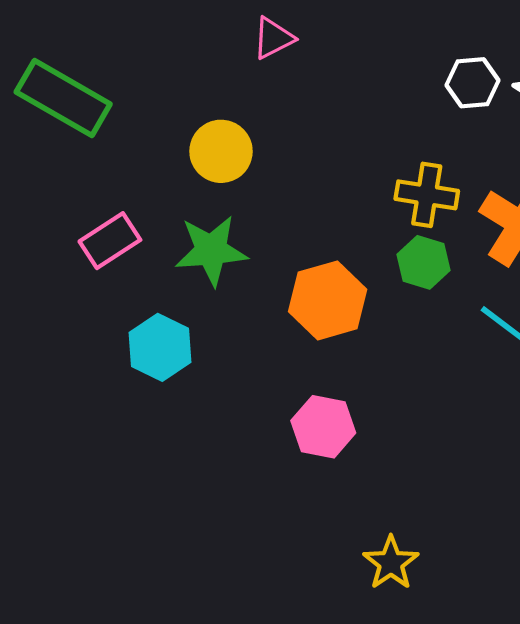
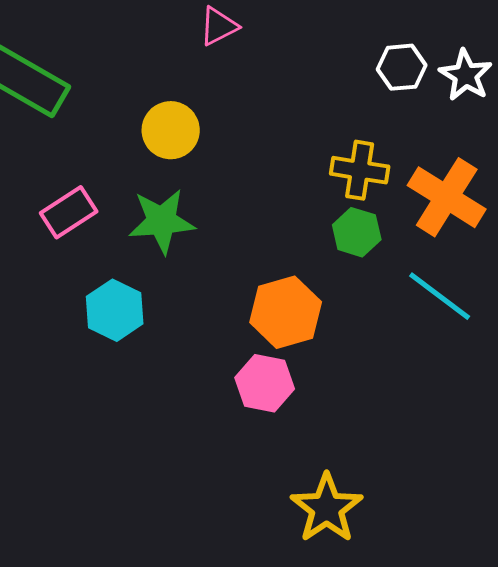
orange hexagon: (328, 300) -> (286, 312), moved
yellow star: (391, 563) -> (327, 508), size x1.4

